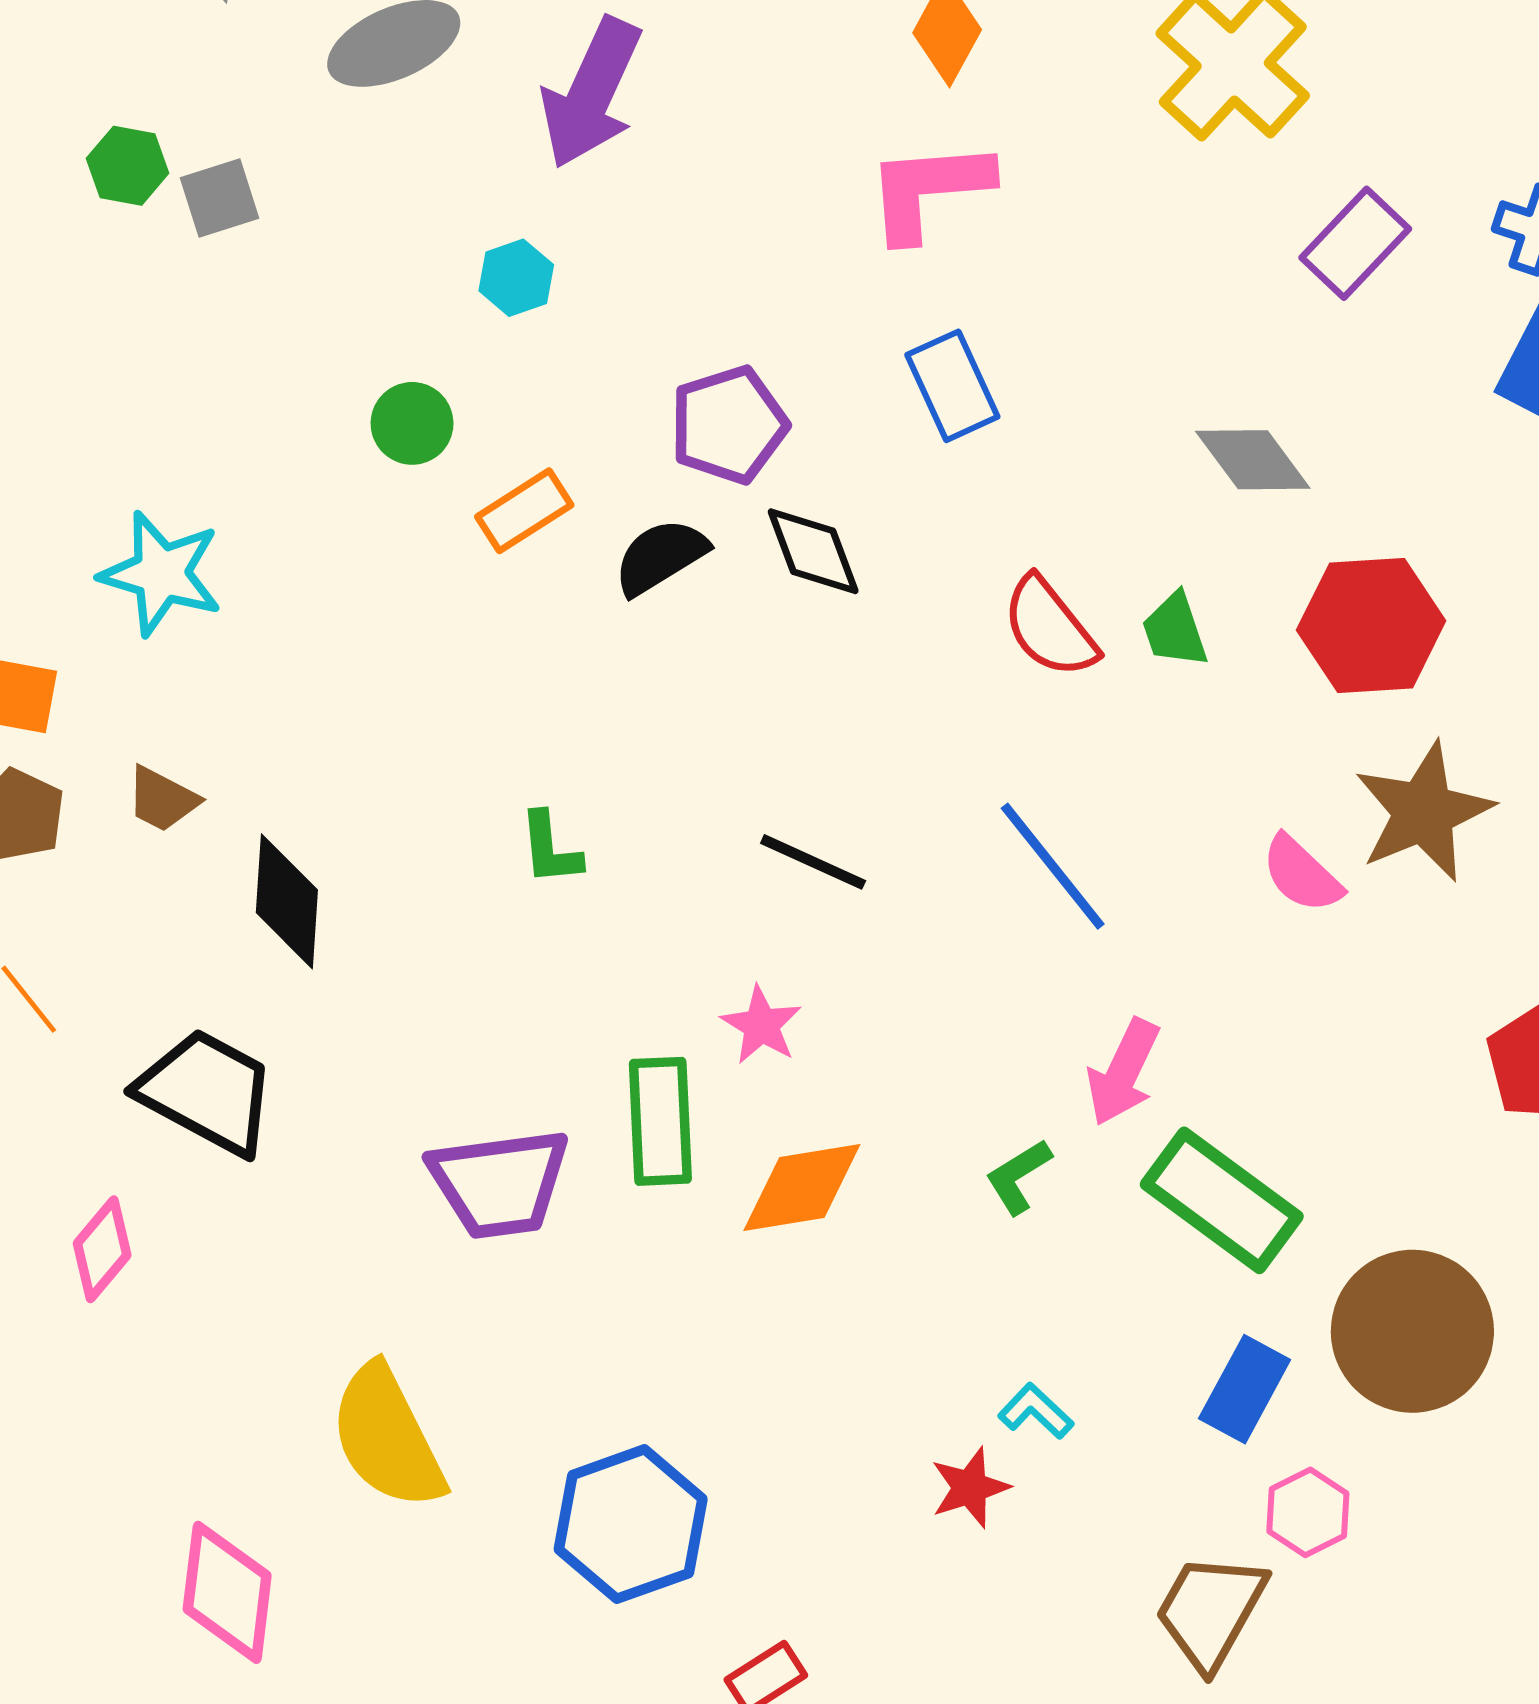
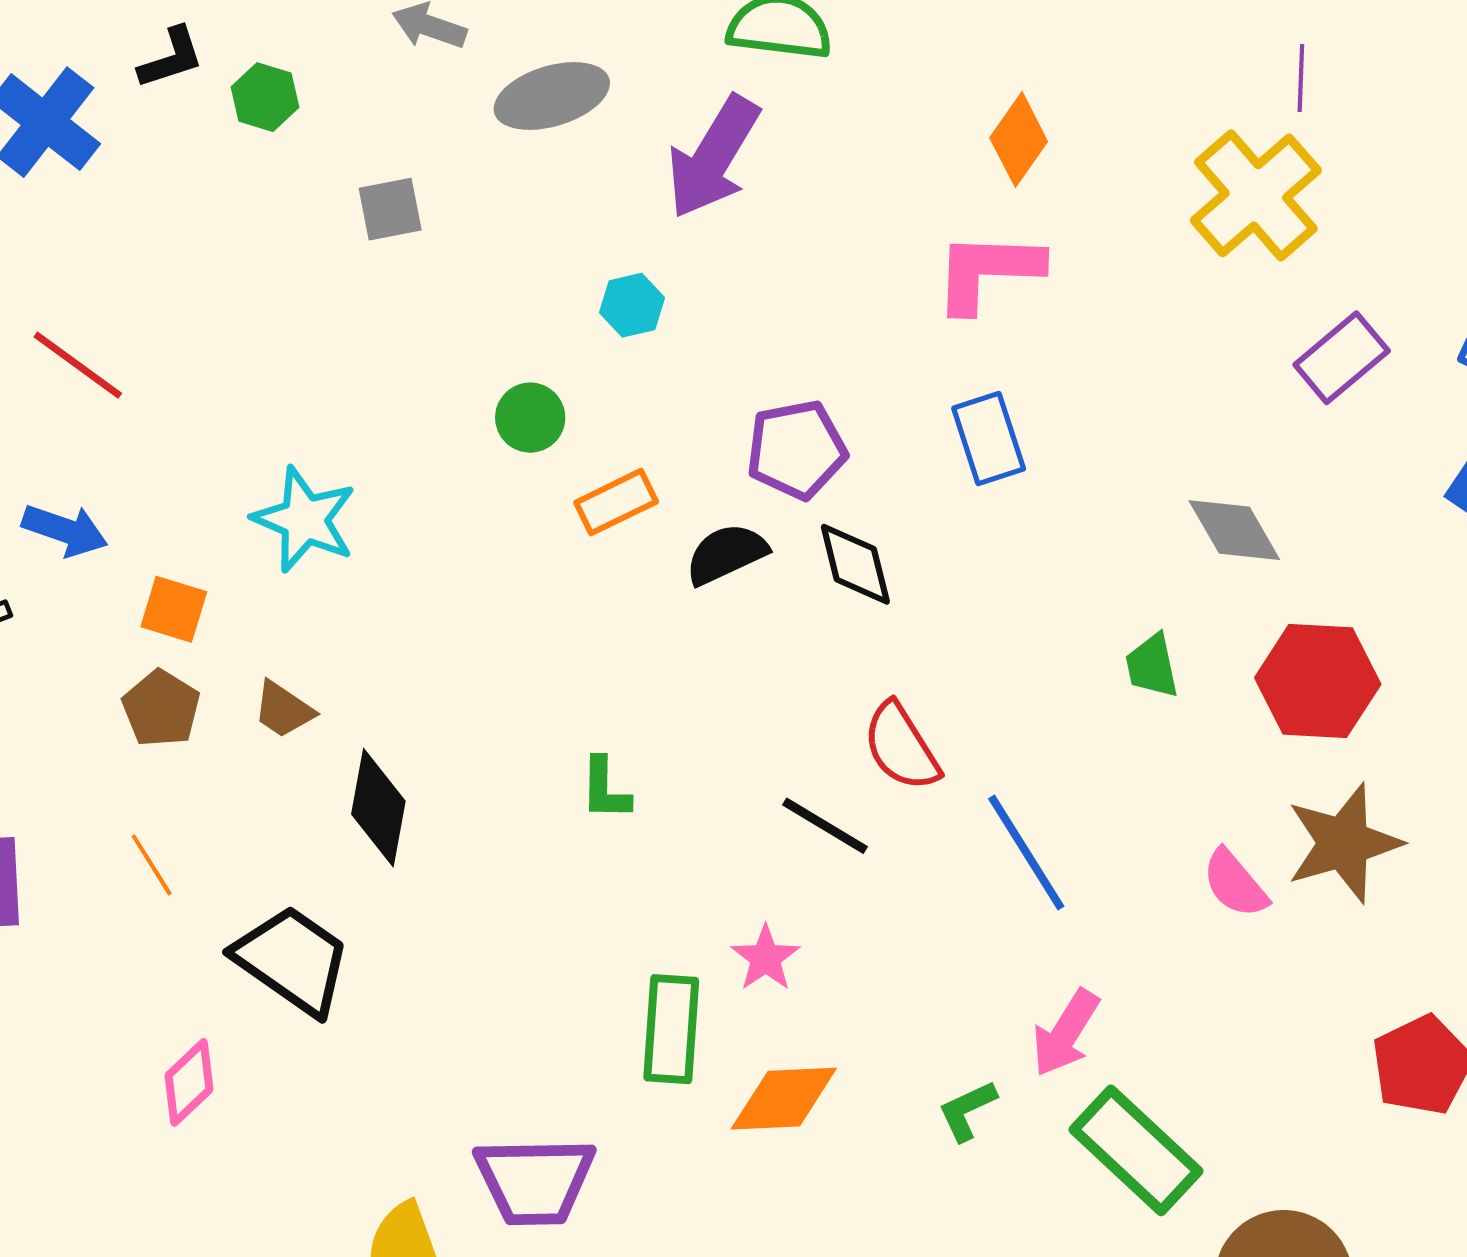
green hexagon: (128, 166) -> (265, 97), moved
red semicircle: (1050, 627) -> (901, 747), moved
purple trapezoid: (500, 1183) -> (535, 1181), moved

